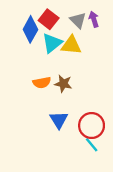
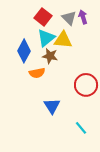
blue diamond: (30, 29) -> (24, 51), moved
brown star: (63, 84) -> (50, 56), moved
red circle: (92, 126) -> (86, 85), moved

